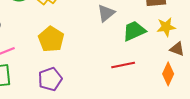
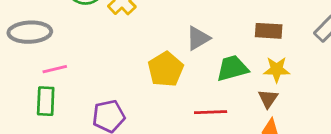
yellow pentagon: (51, 39) -> (166, 69), moved
brown triangle: (177, 49) -> (268, 99), moved, turned 35

